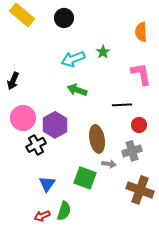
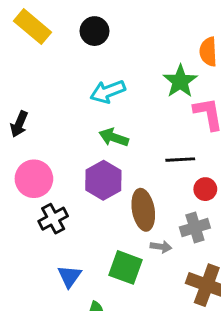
green star: (103, 52) -> (180, 81), moved, size x1.6
purple hexagon: (55, 125) -> (103, 180), moved

